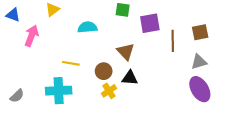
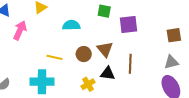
brown line: (173, 41) -> (130, 64), moved
brown circle: (104, 71) -> (84, 54), moved

